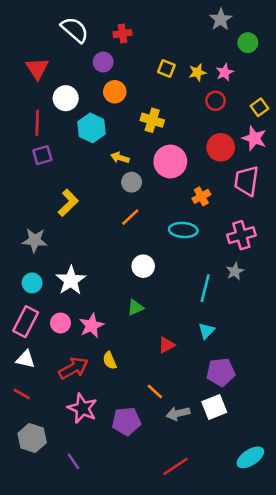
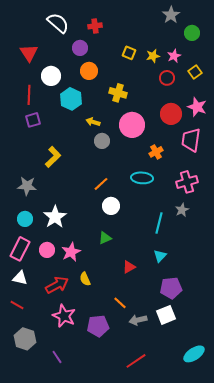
yellow square: (259, 107) -> (195, 72), moved
orange line: (130, 217) -> (101, 184), moved

